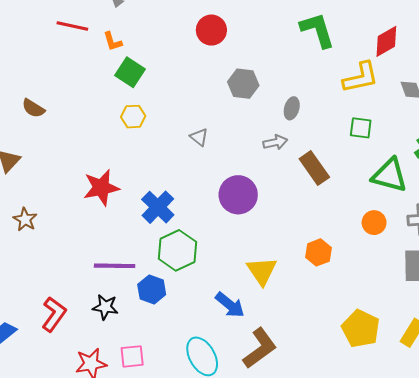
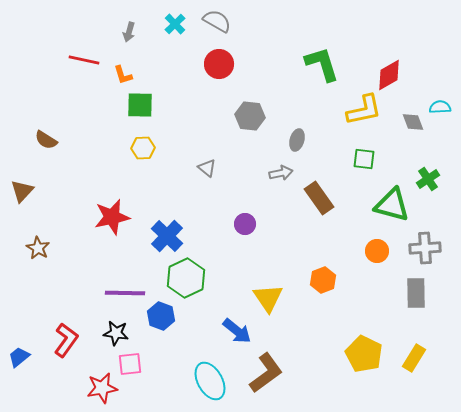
green square: (130, 72) -> (140, 105), turned -32
purple circle: (238, 195) -> (245, 224), size x0.6
pink square: (132, 356) -> (130, 364), moved

